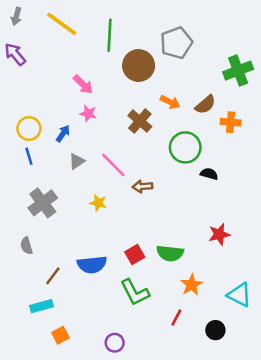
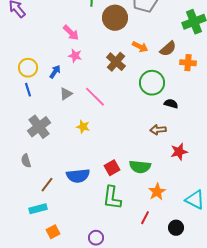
brown arrow: (142, 186) -> (158, 130), moved
green L-shape: (135, 292) -> (112, 198), turned 35

